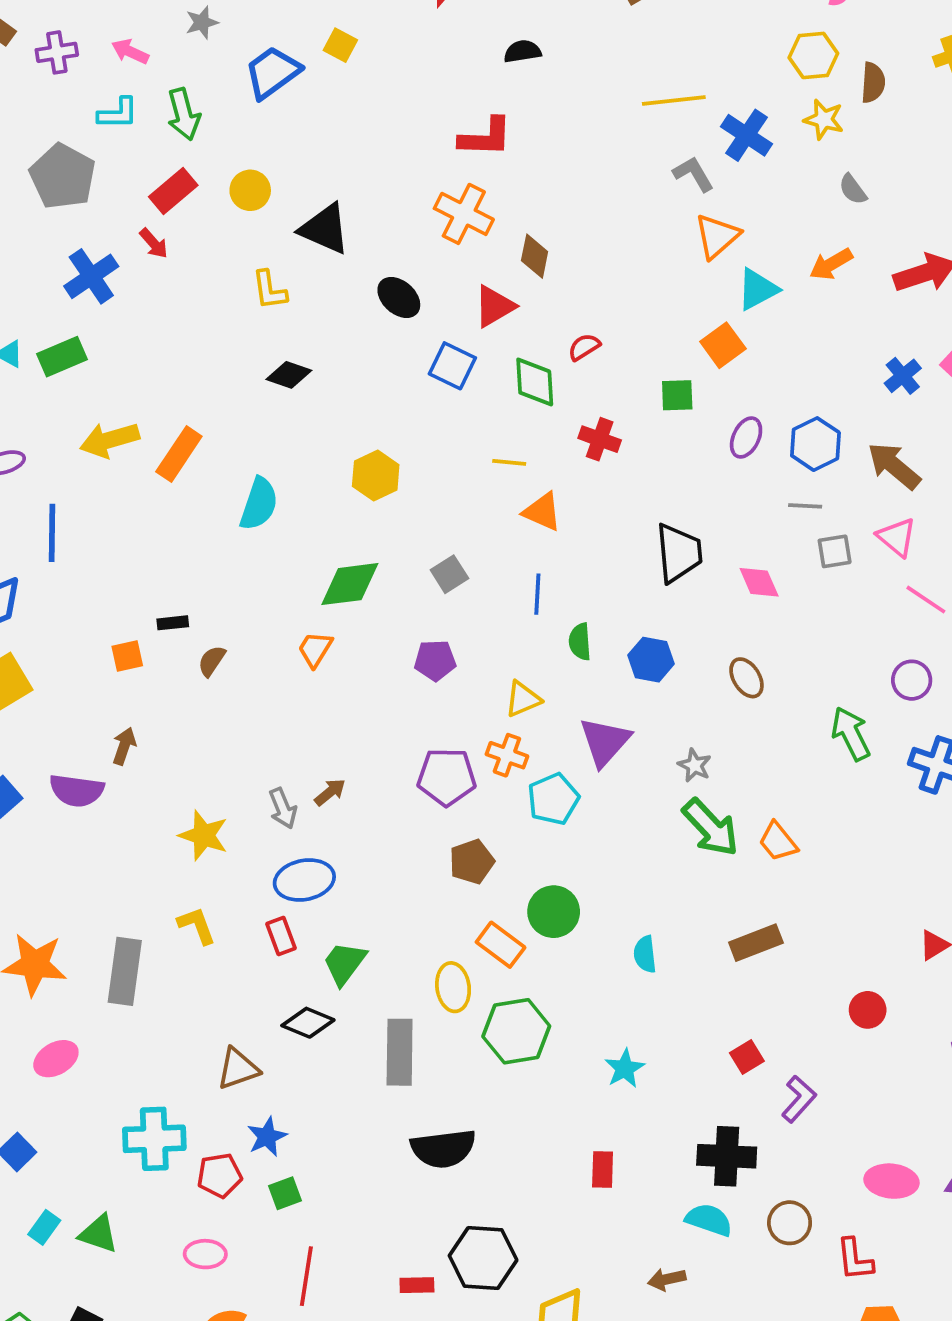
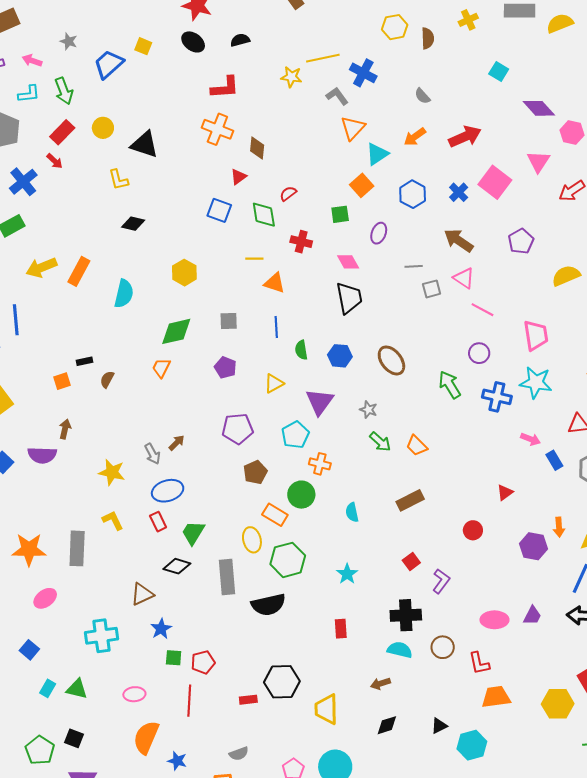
gray star: (202, 23) -> (69, 41), turned -30
yellow star: (824, 119) -> (291, 77), moved
black ellipse: (399, 297) -> (193, 42), moved
red triangle: (494, 306) -> (239, 177), size x0.7
blue hexagon: (815, 444) -> (413, 194), moved
gray square: (449, 574) -> (229, 321), turned 36
pink diamond: (759, 582) -> (348, 262), moved
purple pentagon: (435, 660) -> (225, 367), turned 30
brown ellipse: (746, 678) -> (391, 361), size x1.4
orange cross: (507, 755) -> (320, 464), moved
green arrow: (711, 827) -> (380, 442), size x0.7
black semicircle: (443, 1149) -> (268, 605), moved
red pentagon: (220, 1175) -> (203, 662), moved
green square: (285, 1193) -> (174, 658), turned 30

